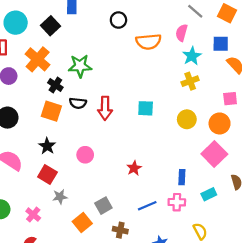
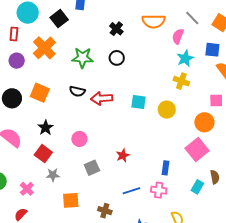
black circle: (118, 20) -> (117, 58), moved
orange semicircle: (149, 42) -> (154, 21), moved
yellow cross: (190, 81) -> (181, 81), turned 35
black cross: (55, 85) -> (116, 29), moved
red arrow: (105, 108) -> (102, 98), turned 80
orange square: (51, 111) -> (40, 93), moved
yellow circle: (187, 119) -> (167, 110), moved
cyan rectangle: (209, 194) -> (197, 187), moved, turned -40
gray square: (103, 206) -> (92, 168), moved
orange square: (82, 222) -> (71, 200), turned 30

